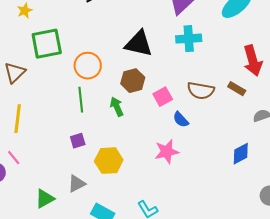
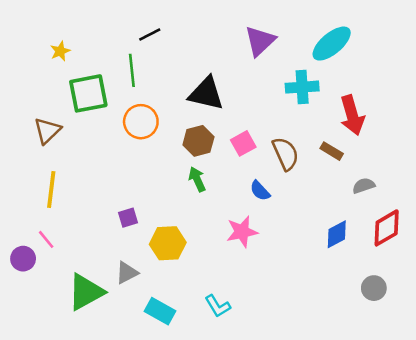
cyan cross: (189, 39) -> (302, 87), moved
brown semicircle: (201, 91) -> (286, 154), turned -124
pink square: (163, 97) -> (243, 143), moved
green line: (81, 100) -> (132, 70), moved
green arrow: (117, 107) -> (197, 179), moved
green triangle: (45, 199) -> (86, 292), size x1.5

